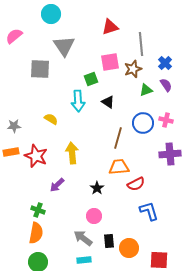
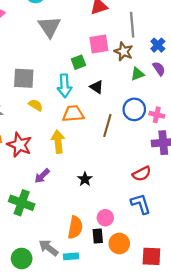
gray square: (40, 69) -> (24, 78), moved
brown star: (133, 69) -> (124, 51), turned -30
pink cross: (166, 120) -> (157, 115), moved
orange trapezoid: (119, 167) -> (73, 114), moved
red semicircle: (136, 184) -> (142, 174), moved
green cross: (38, 210) -> (22, 203), size x1.6
pink circle: (94, 216) -> (105, 218), moved
orange semicircle: (36, 233) -> (75, 227), moved
gray arrow: (83, 238) -> (48, 248), moved

